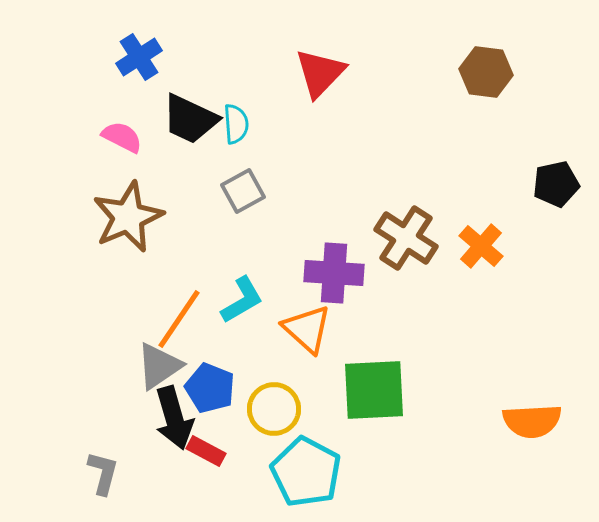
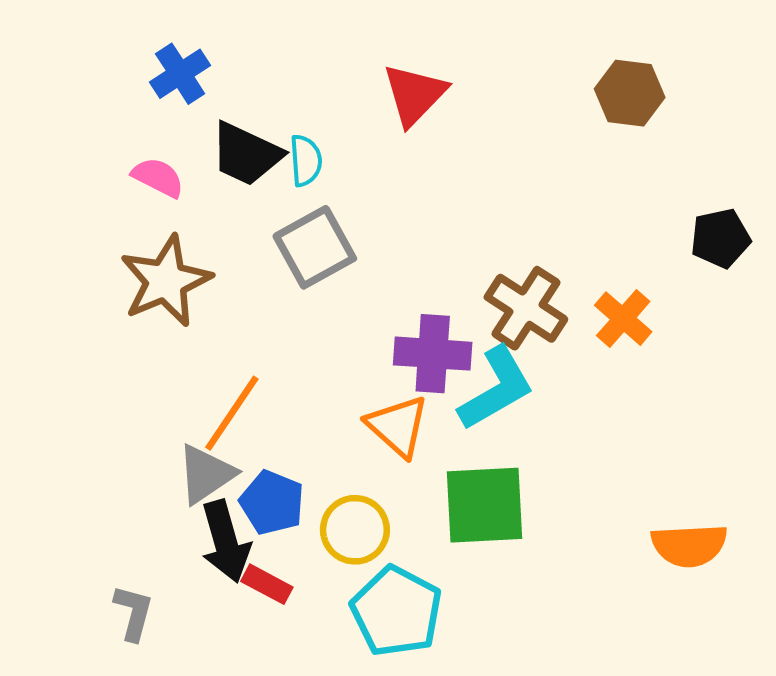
gray square: (243, 191) -> (315, 247), size x1.4
cyan L-shape: (242, 300) -> (496, 389), moved, size x1.4

